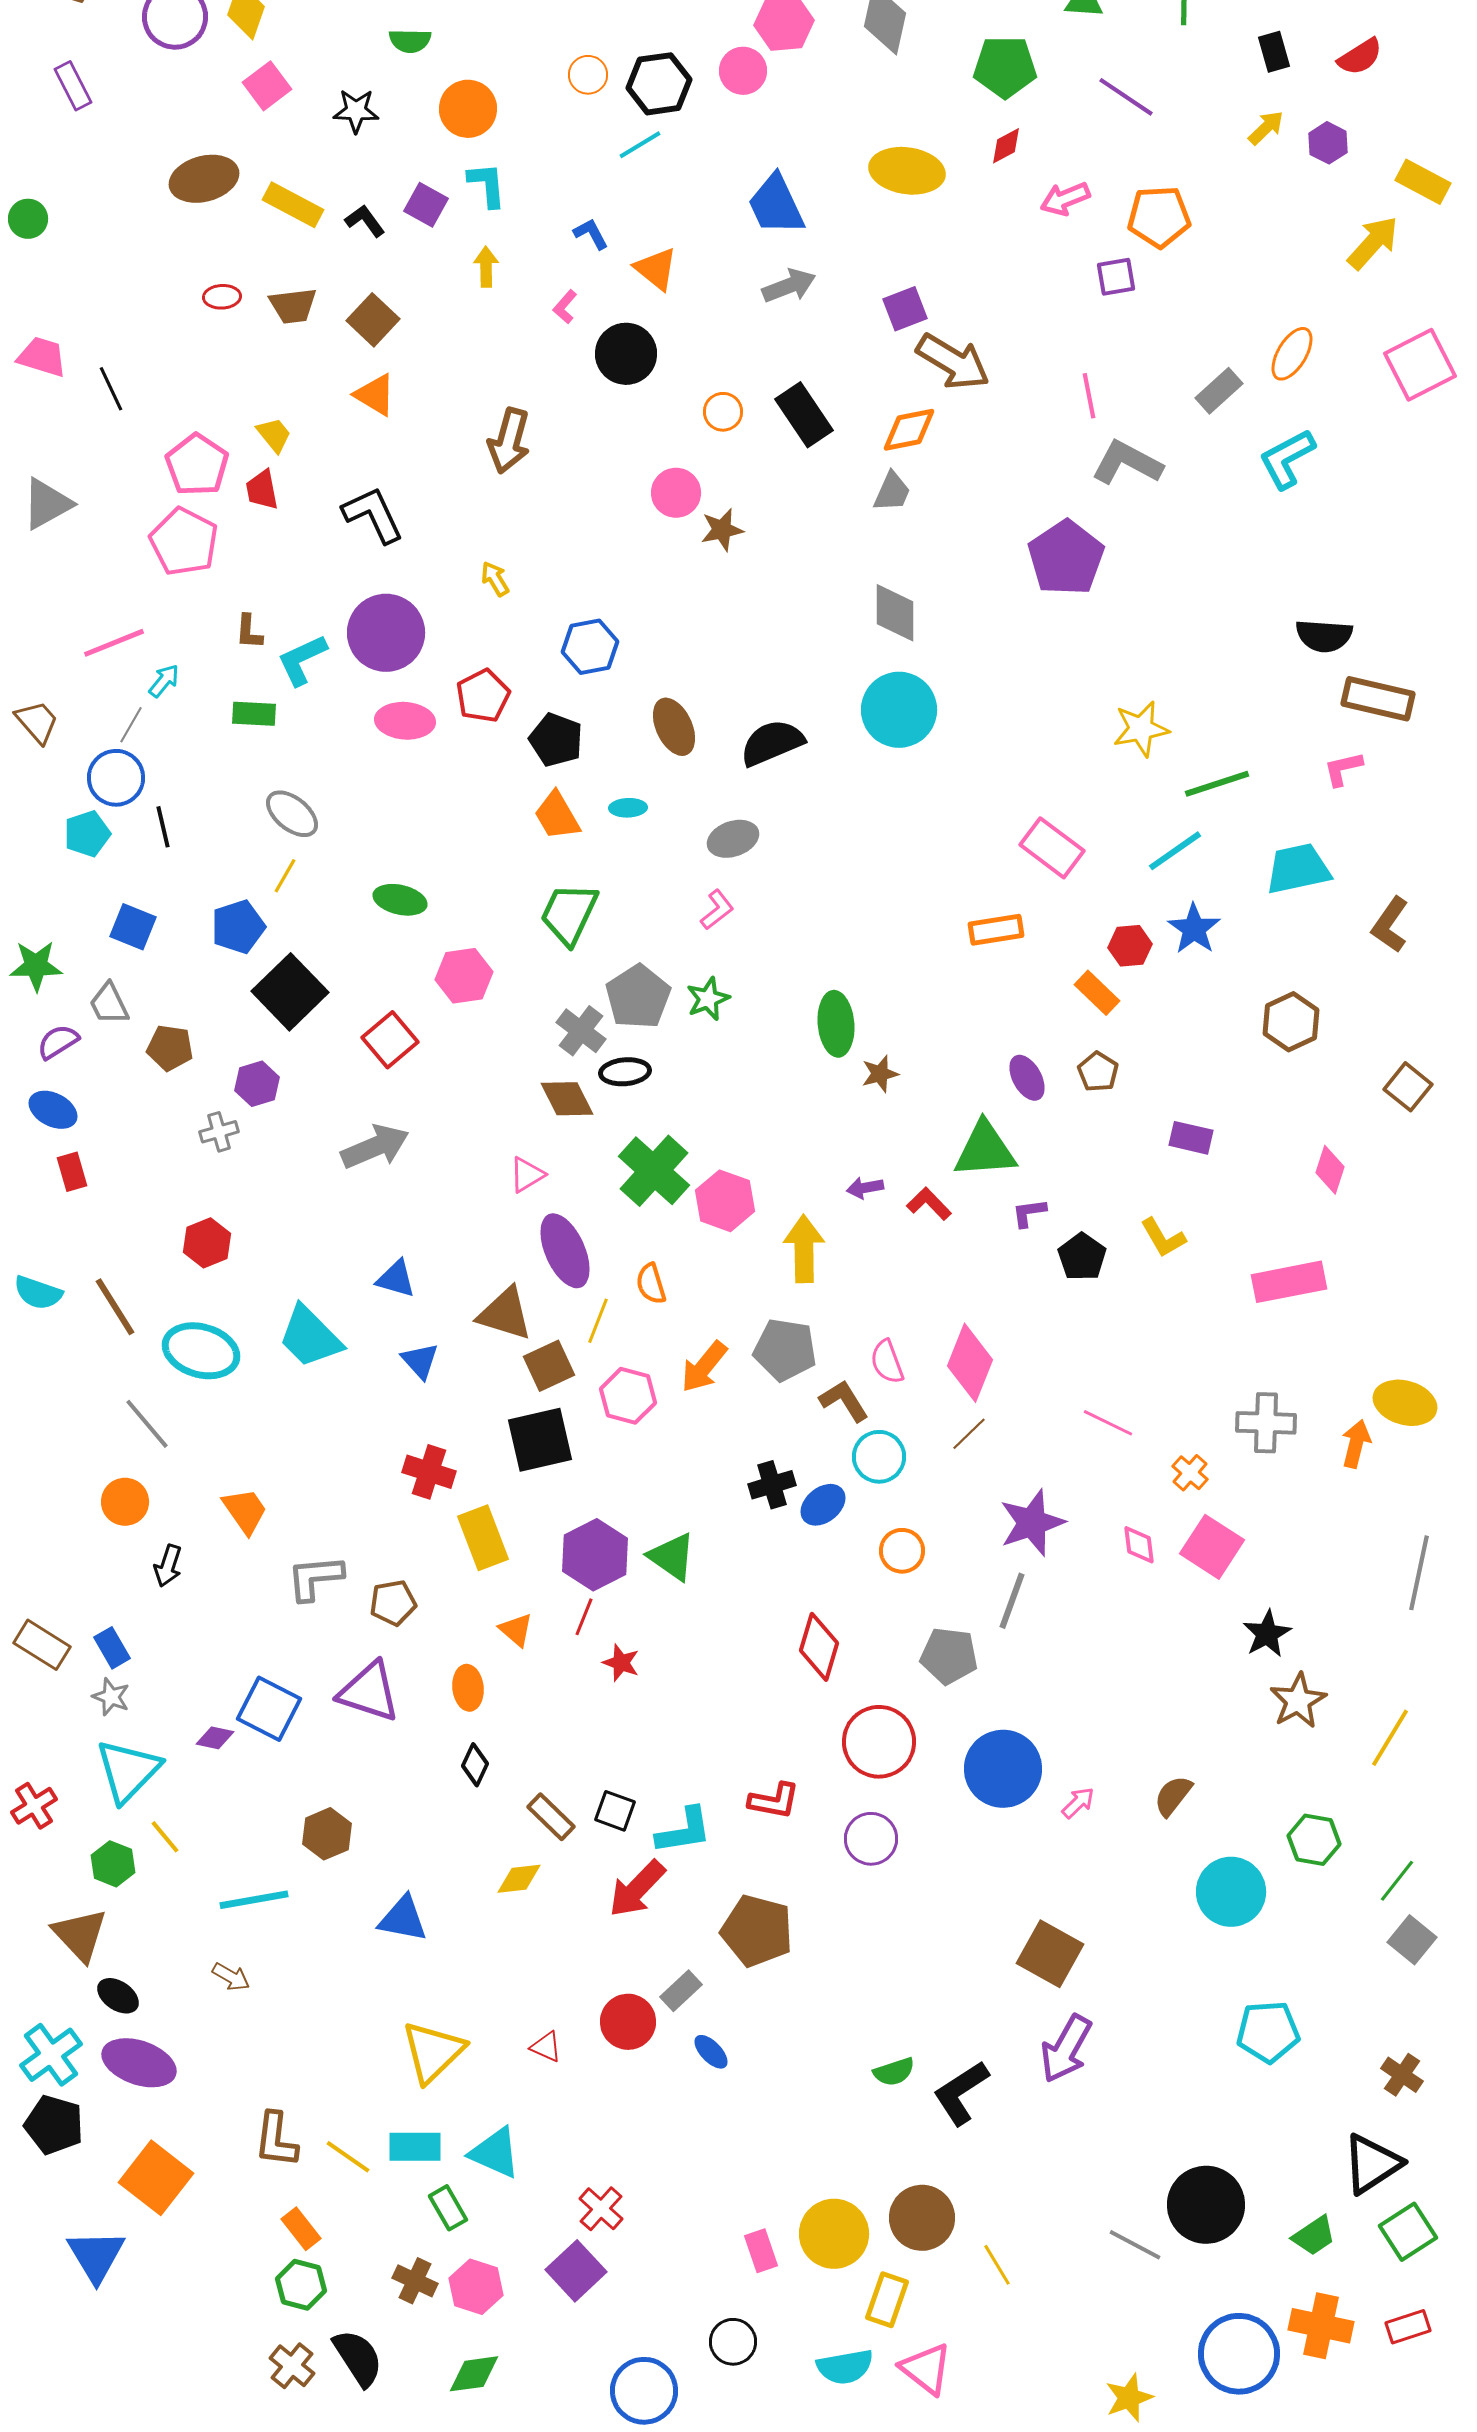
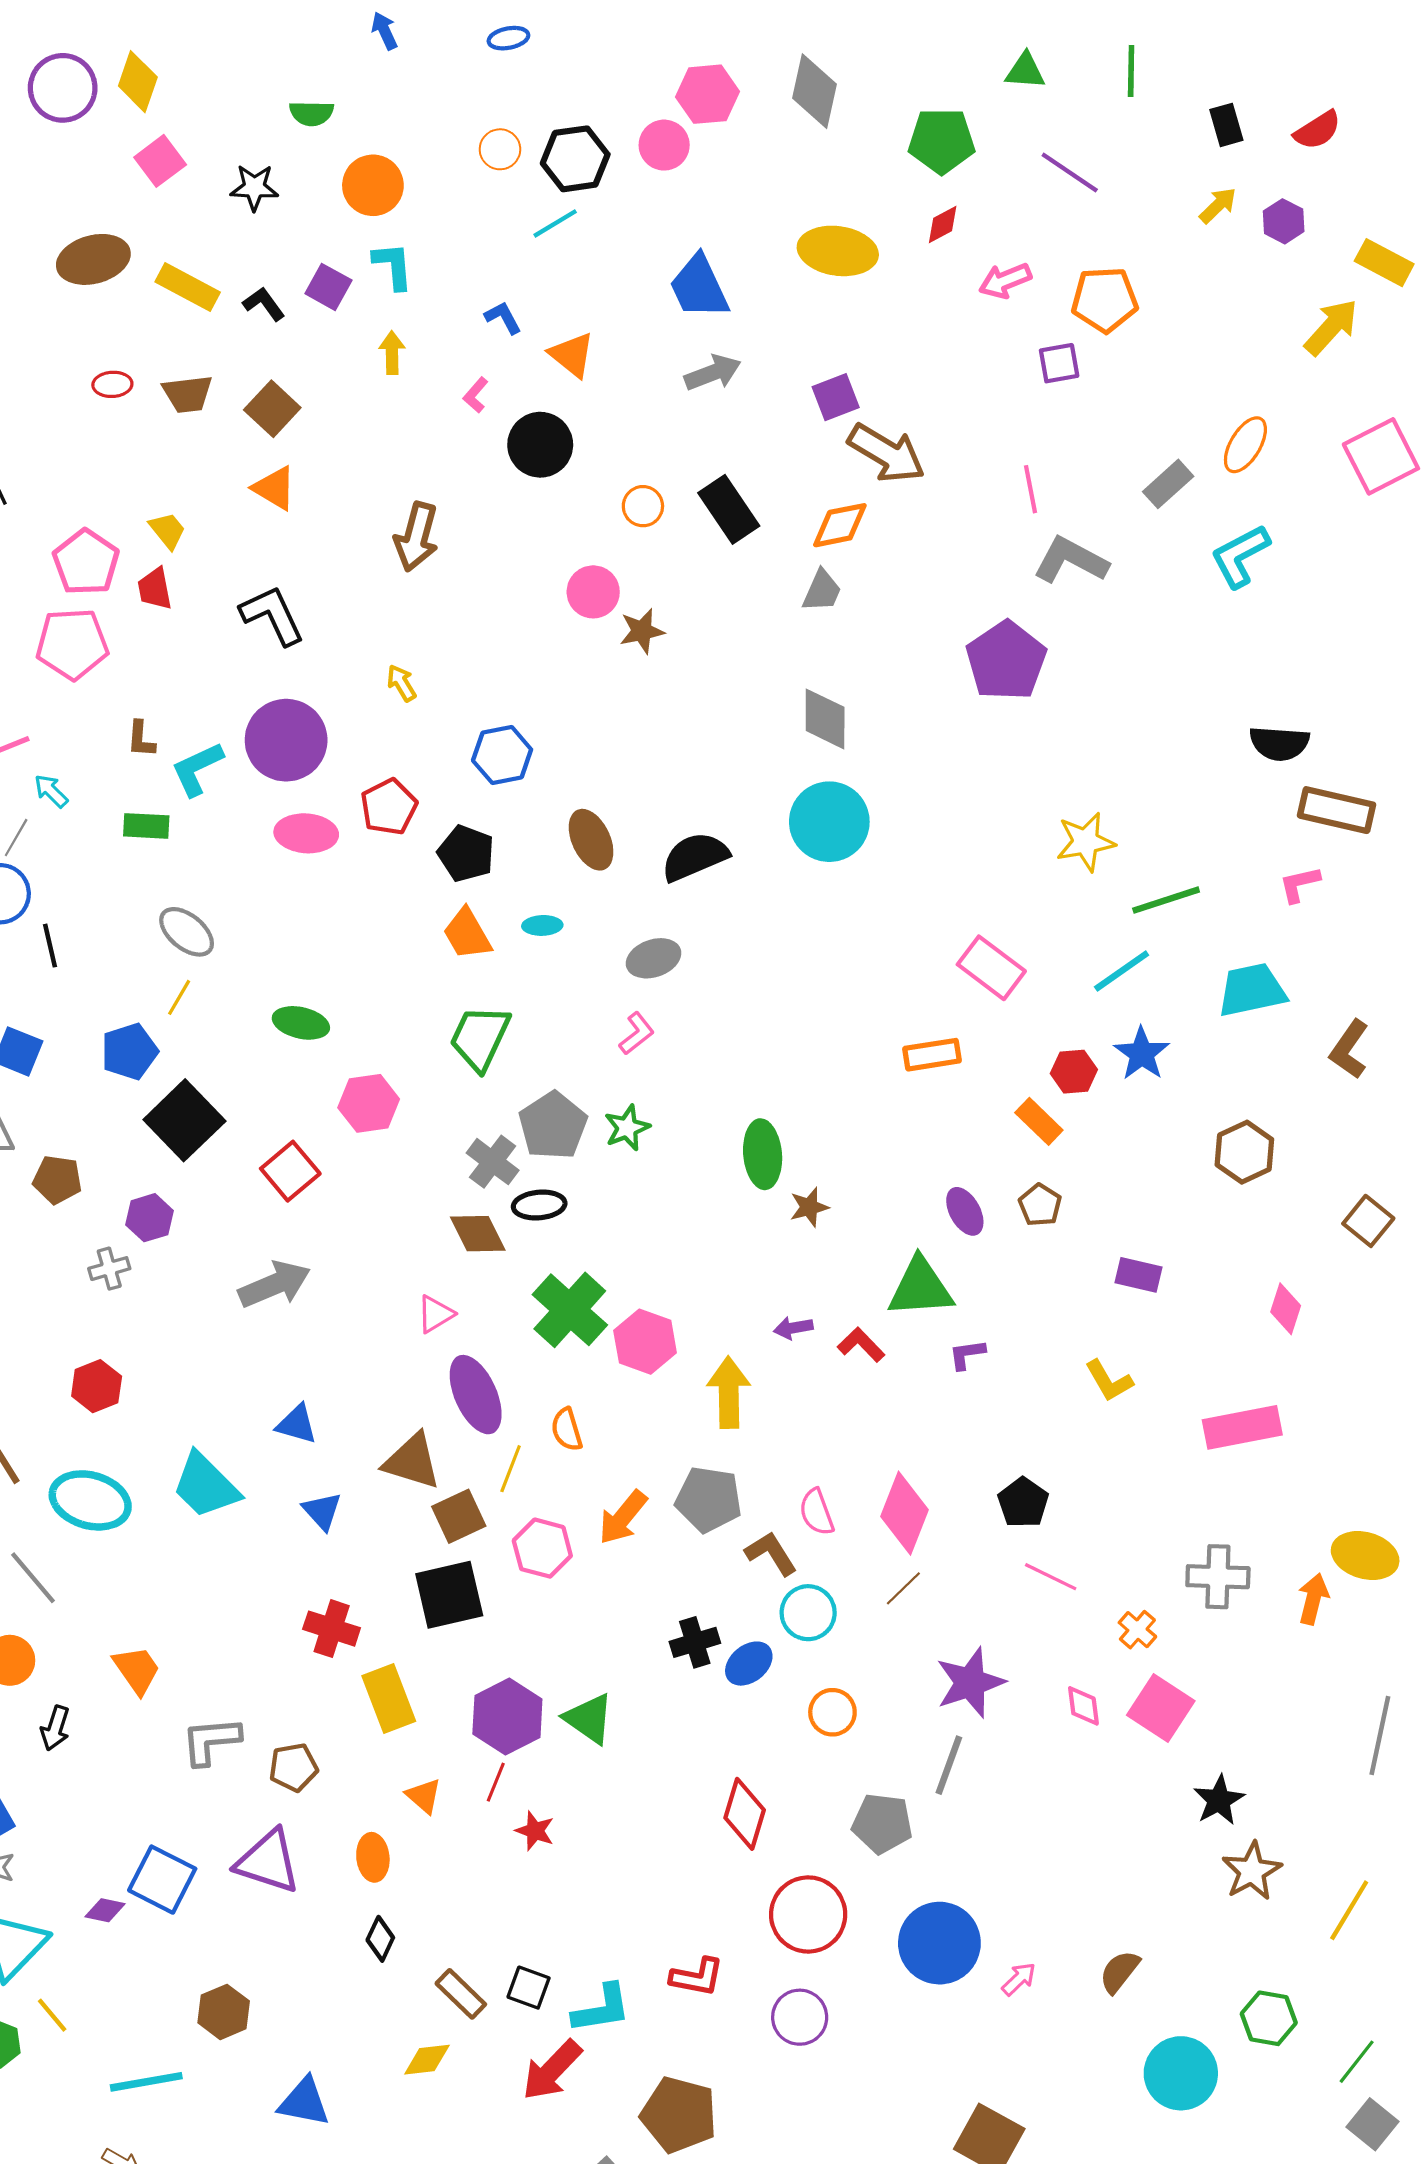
pink pentagon: (184, 542) -> (72, 644), turned -30
cyan arrow: (164, 681) -> (51, 791), turned -84
black pentagon: (1082, 1257) -> (1023, 1503), moved

